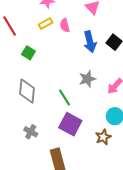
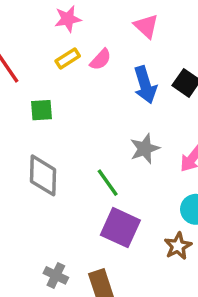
pink semicircle: (65, 25) -> (101, 59), turned -120
green square: (28, 53) -> (42, 110), turned -32
gray cross: (31, 132) -> (56, 275), moved

